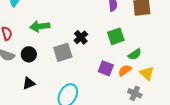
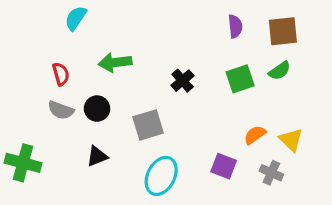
gray square: (63, 52) -> (148, 125), moved
green semicircle: (135, 54) -> (280, 71), moved
purple square: (106, 68) -> (224, 166), moved

